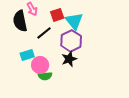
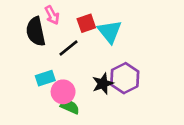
purple hexagon: (71, 41) -> (125, 78), moved
green semicircle: (45, 76) -> (70, 107), turned -152

